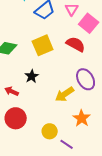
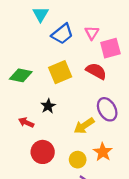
pink square: (89, 23) -> (110, 48), turned 36
red circle: (16, 118) -> (43, 152), moved
yellow circle: (50, 131) -> (78, 160), moved

